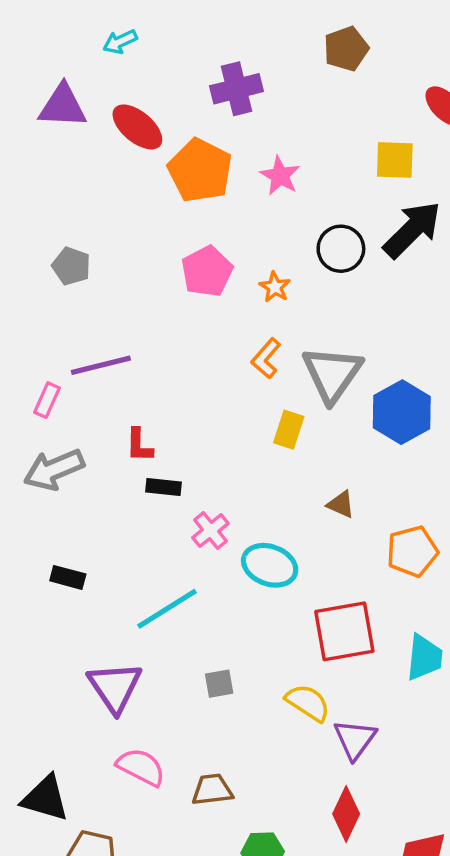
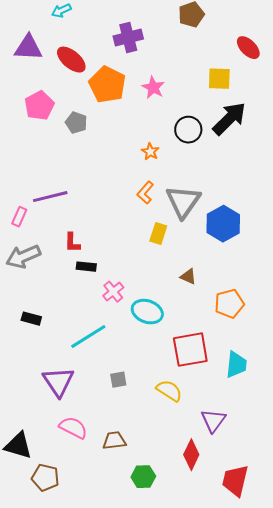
gray pentagon: (71, 266) -> (76, 123), moved
pink pentagon: (207, 271) -> (39, 106), moved
purple triangle: (355, 739) -> (213, 421), moved

